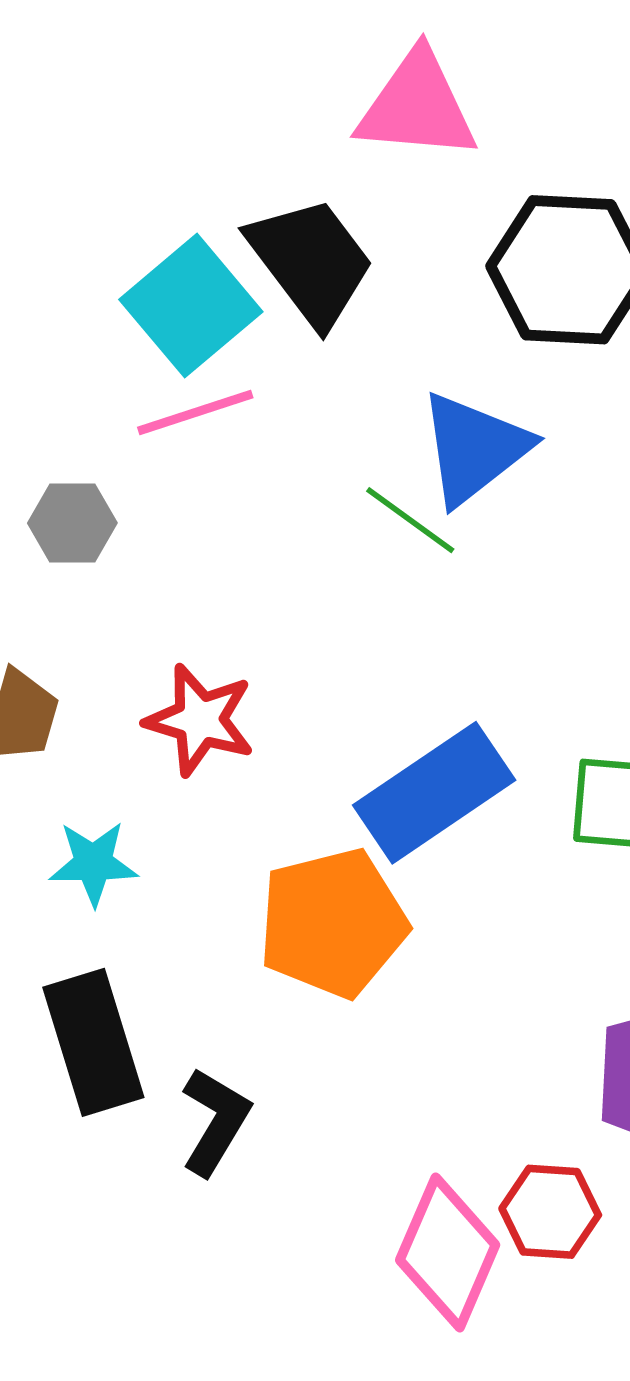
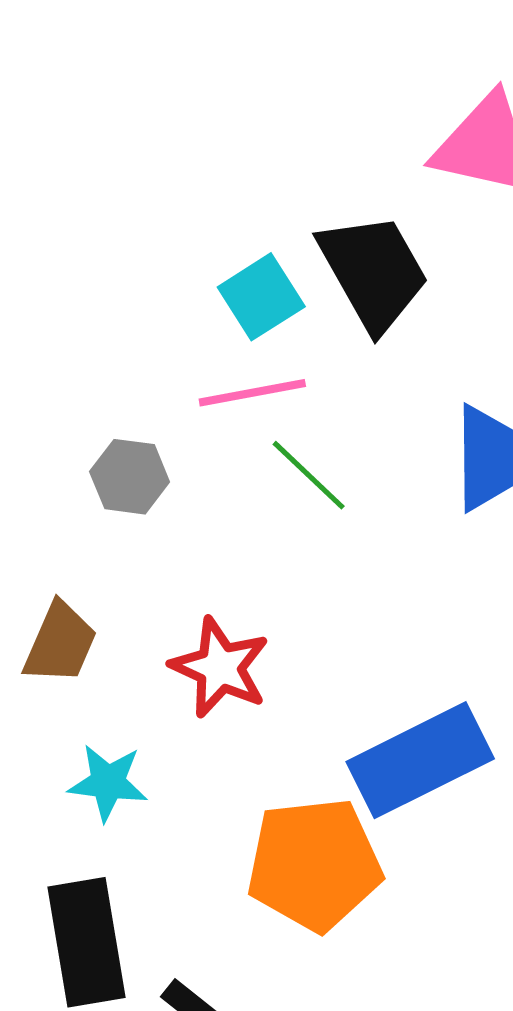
cyan square: (191, 306) -> (261, 297), size x0.7
green line: (410, 520) -> (309, 475), moved

